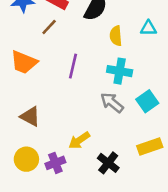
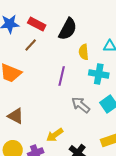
purple line: (73, 66) -> (62, 76), moved
cyan cross: (120, 71) -> (99, 74), moved

